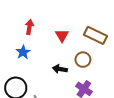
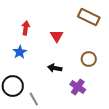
brown rectangle: (96, 35) -> (89, 17), moved
brown circle: (83, 60) -> (89, 59), moved

